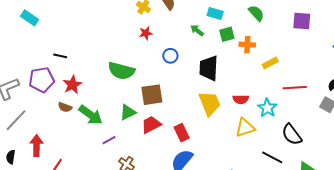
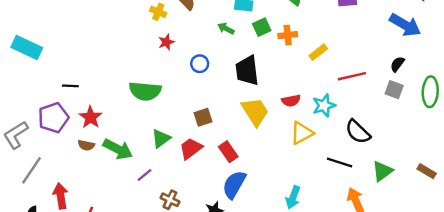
cyan rectangle: (30, 18) -> (27, 47), size x1.4
brown square: (152, 95) -> (203, 117), moved, size x0.7
cyan star: (267, 108) -> (324, 105), turned 30

